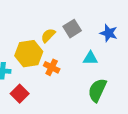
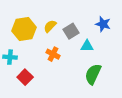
gray square: (72, 29) -> (71, 31), moved
yellow hexagon: (29, 54) -> (24, 29), moved

